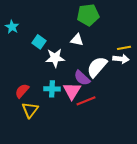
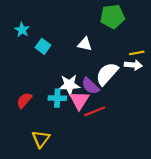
green pentagon: (88, 15) -> (112, 17), moved
cyan star: (12, 27) -> (22, 30), moved
white star: (55, 58) -> (69, 85), moved
yellow triangle: (30, 110) -> (41, 139), moved

